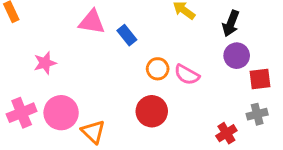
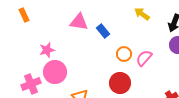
pink semicircle: (187, 75) -> (144, 58), turned 102
pink circle: (61, 113) -> (55, 72), moved

